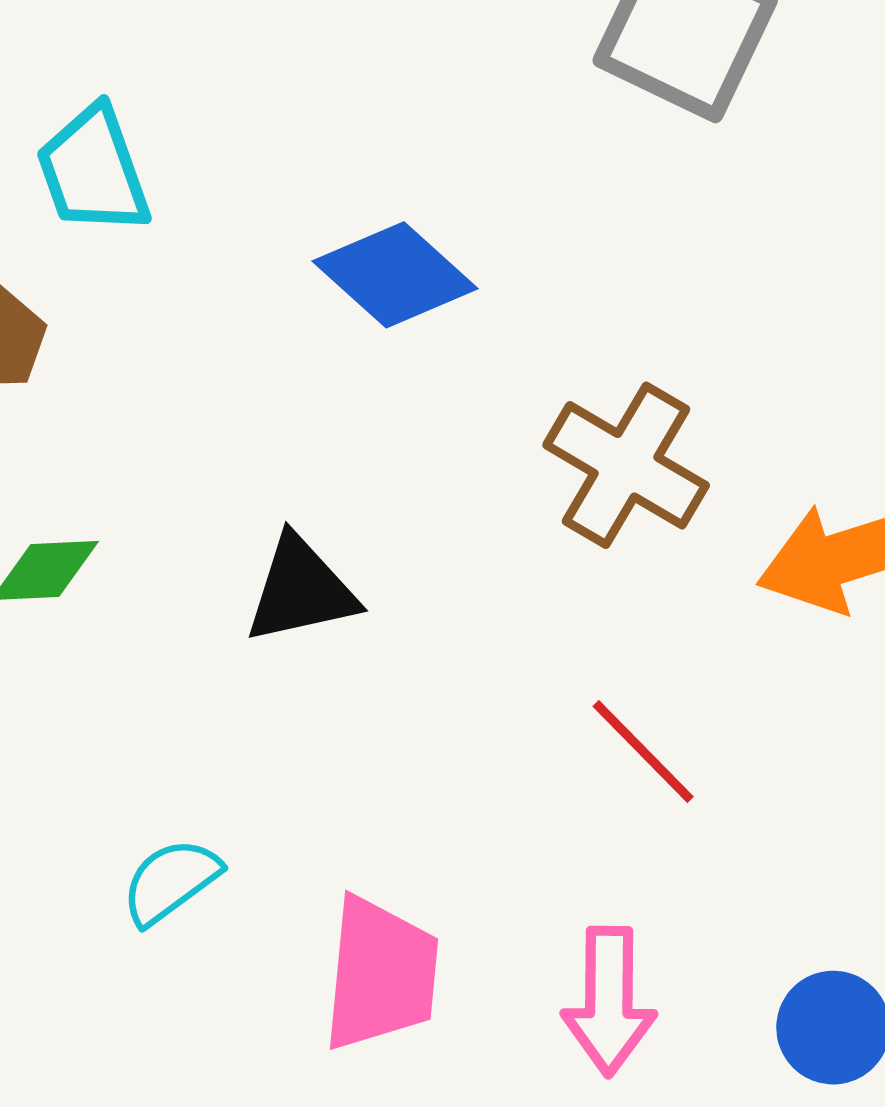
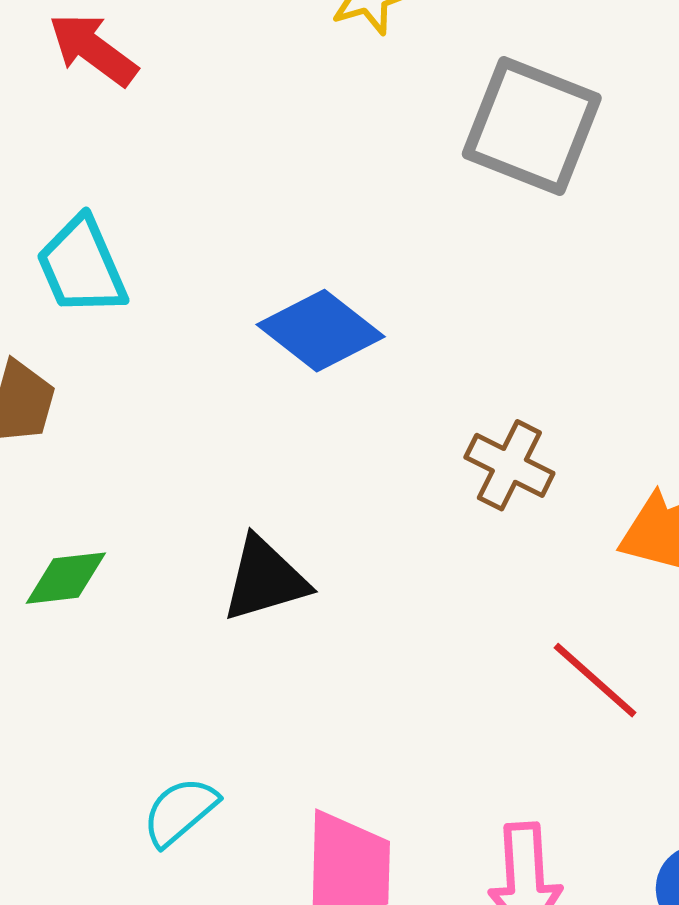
brown cross: (626, 465) -> (509, 465), size x0.7
red line: (643, 751) -> (595, 680), moved

